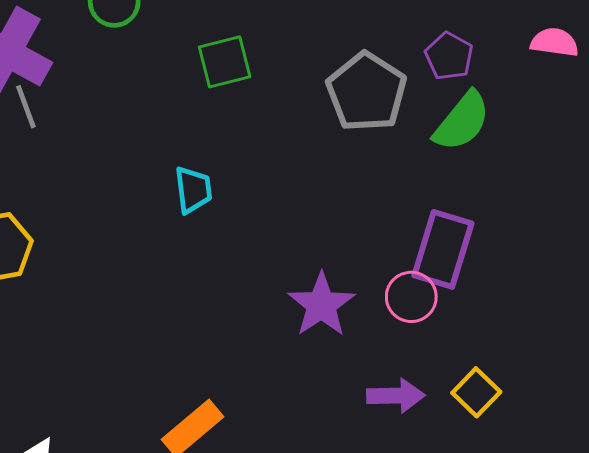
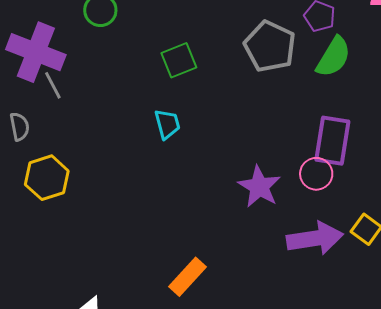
green square: (225, 62) -> (179, 60), moved
purple arrow: (396, 396) -> (315, 238), size x1.5

